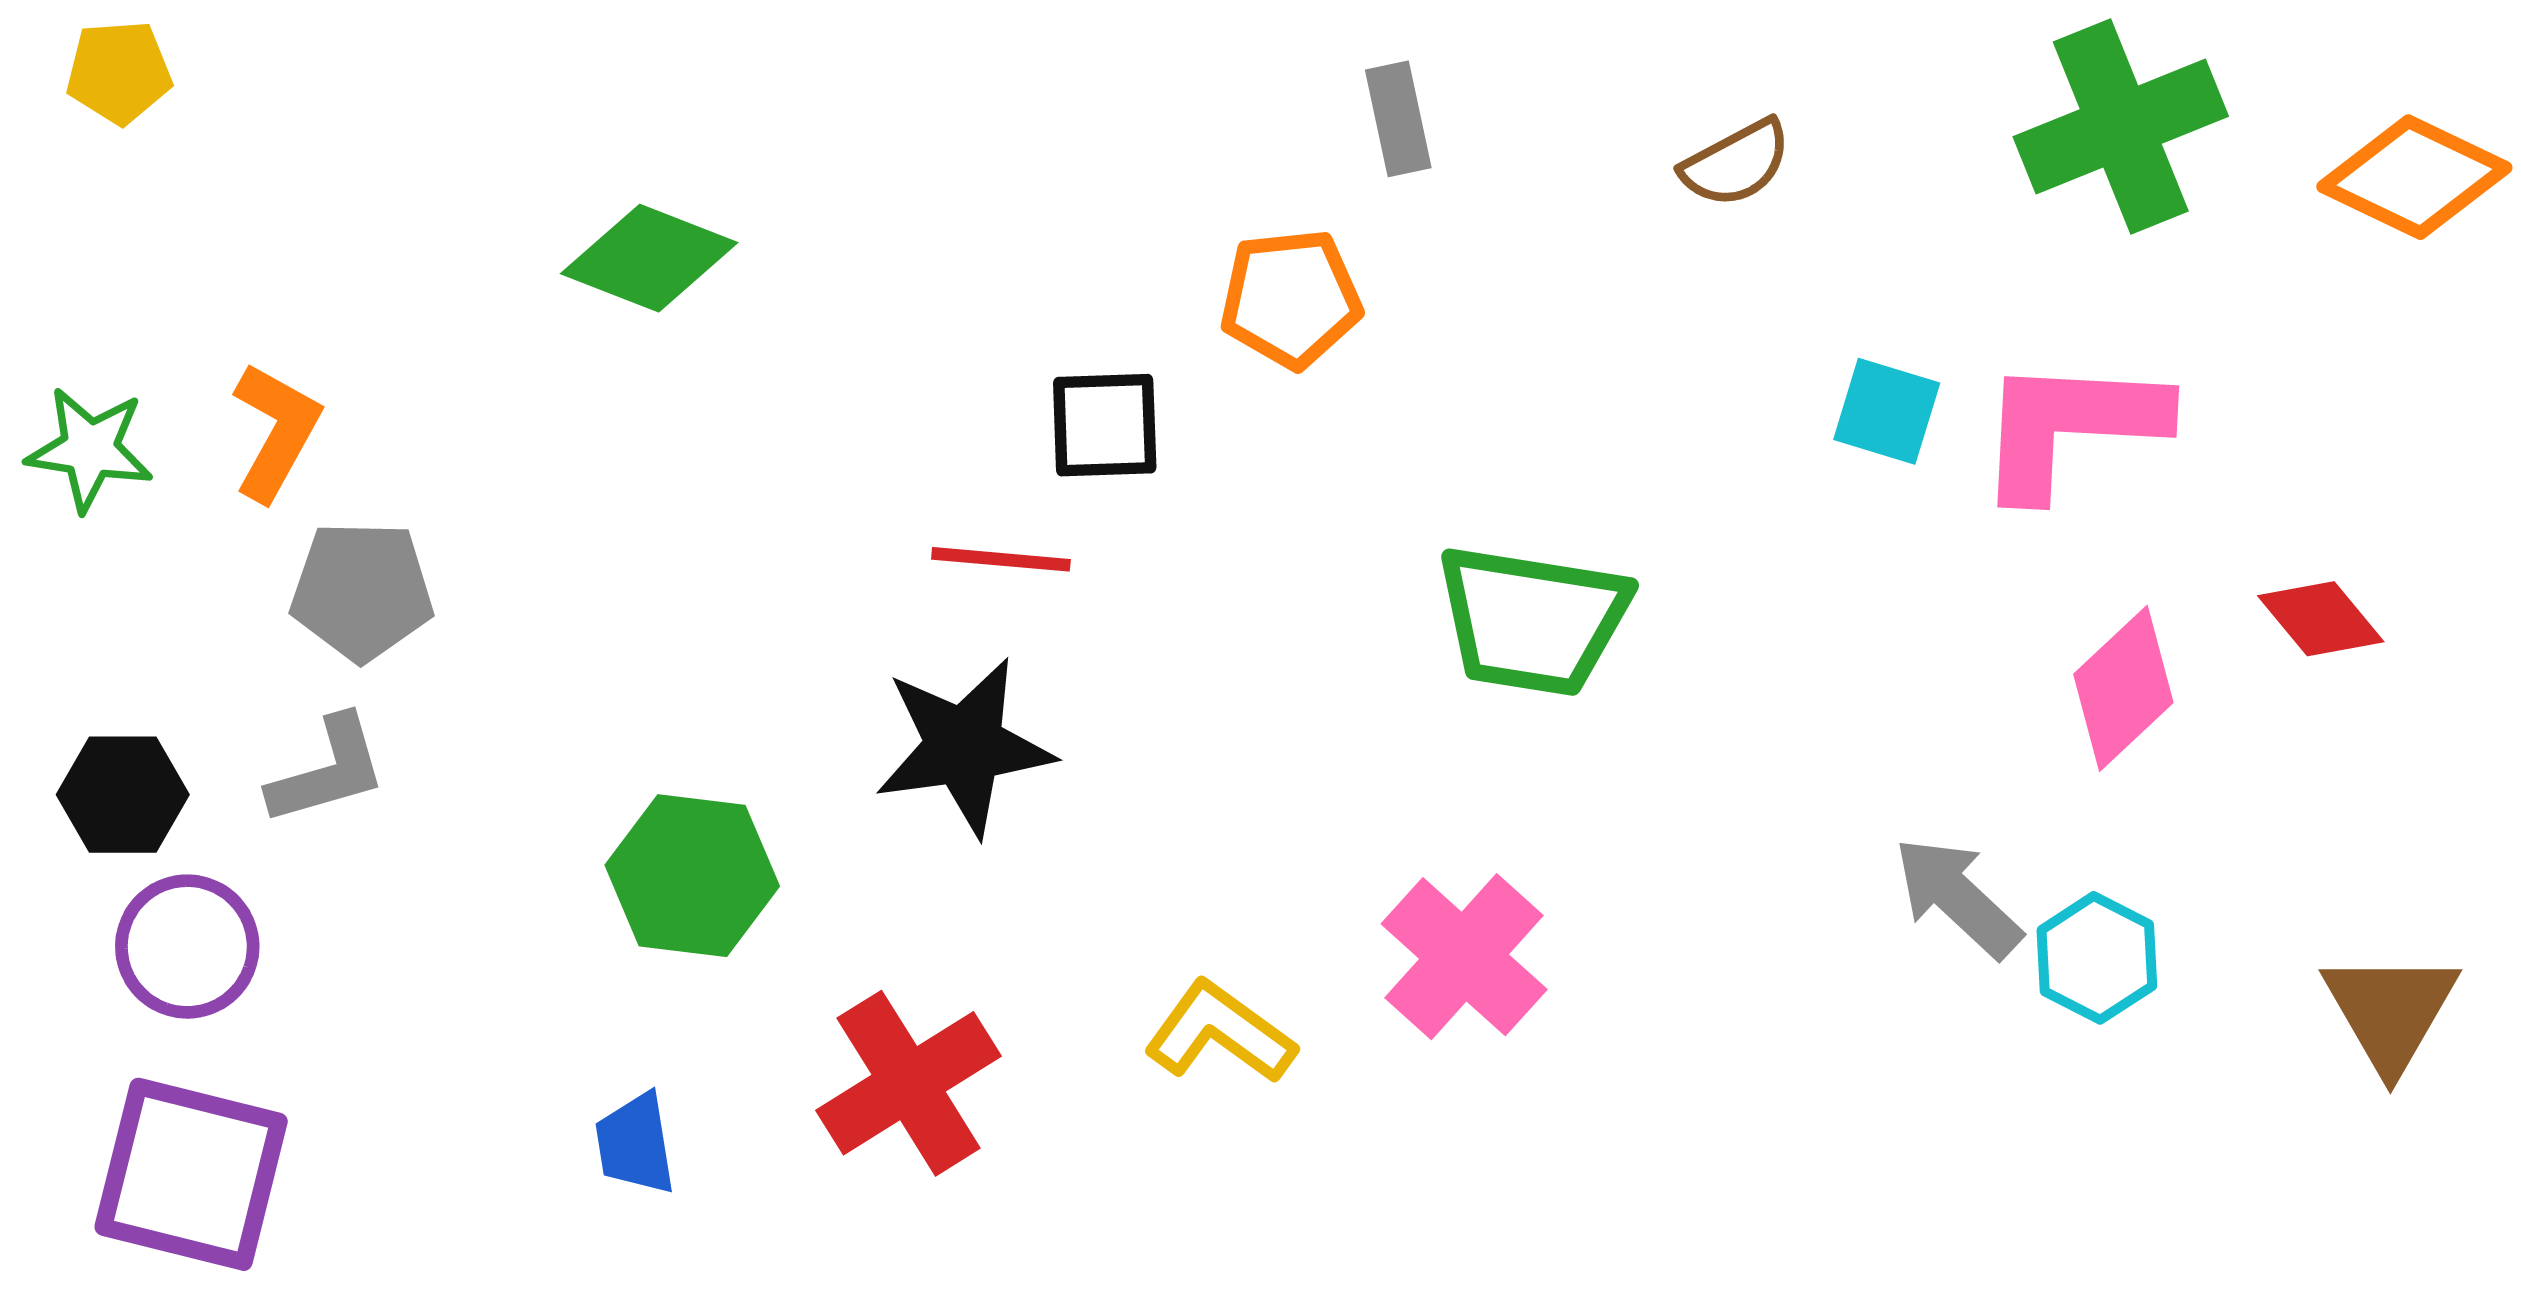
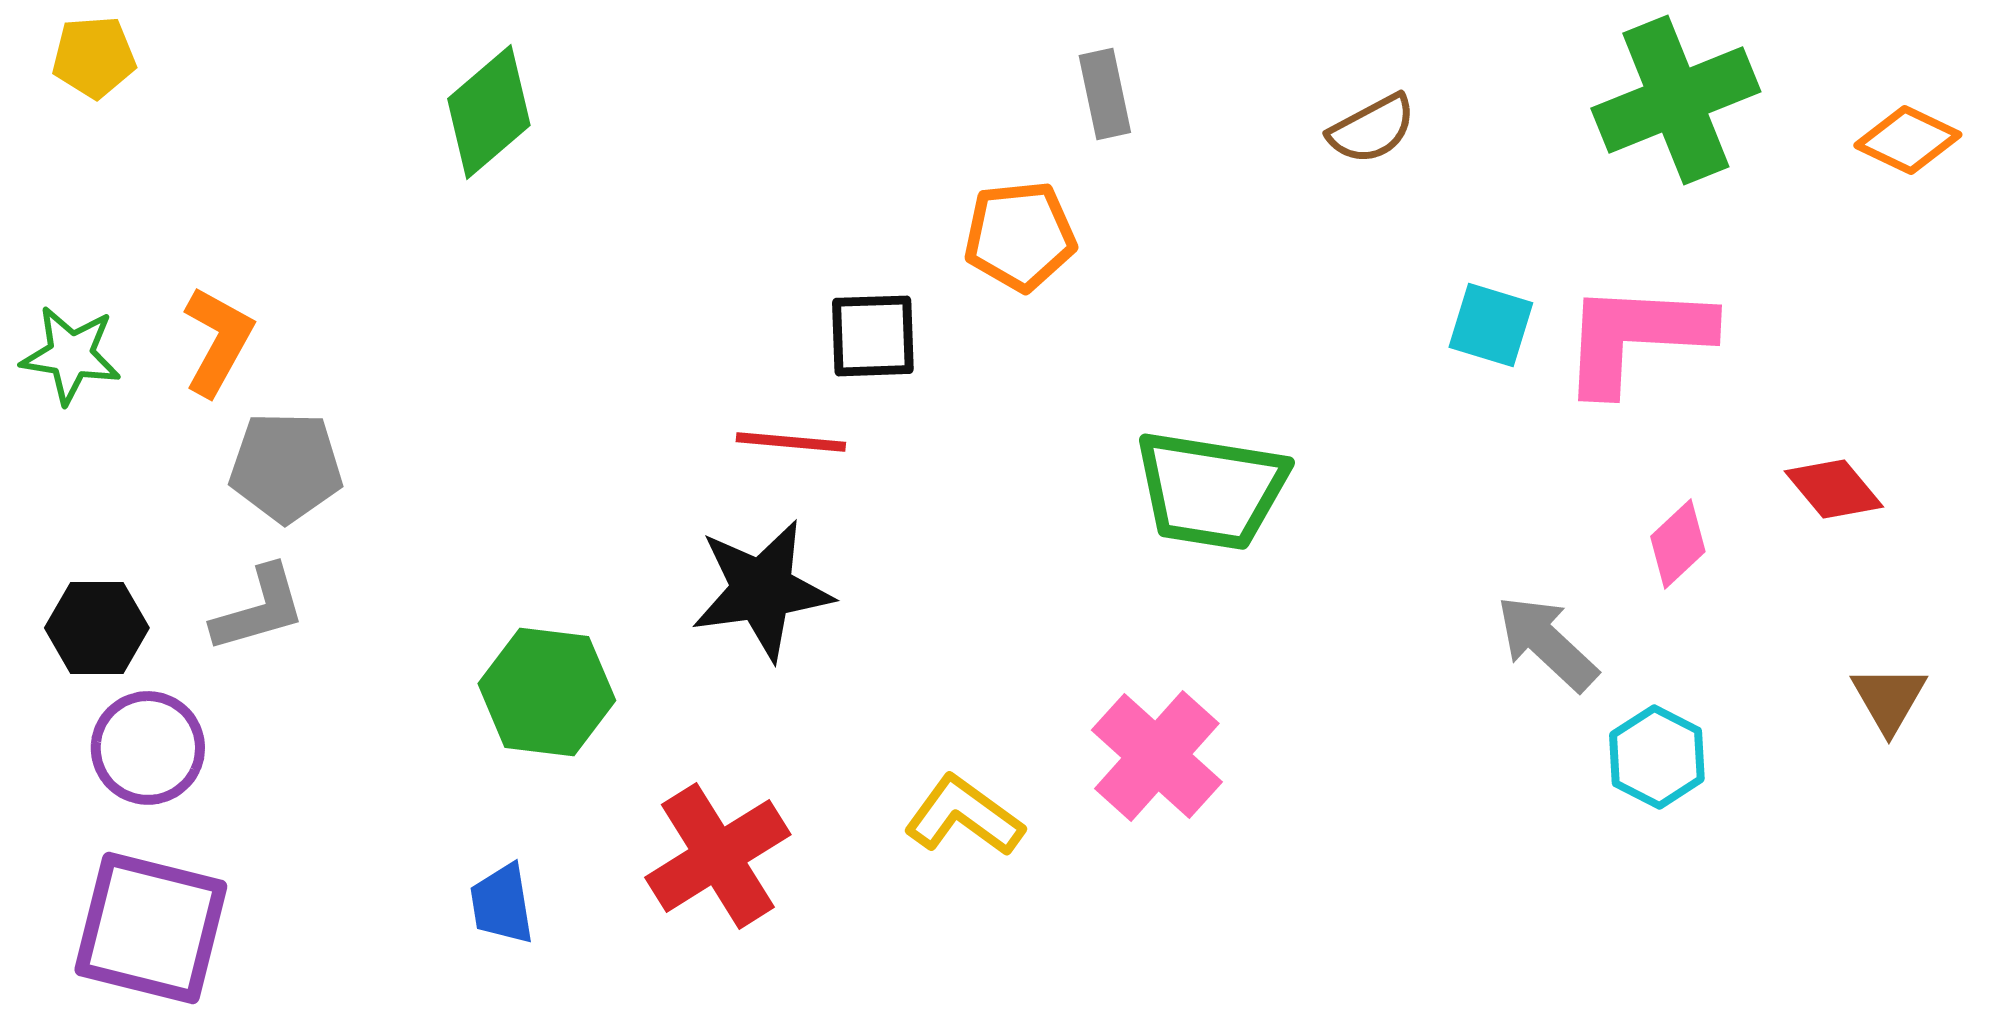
orange diamond: (2414, 177) -> (1908, 140), size x0.7
green diamond: (649, 258) -> (489, 112), moved, turned -62
pink diamond: (2123, 688) -> (1678, 544), size x0.7
gray arrow: (1958, 897) -> (1547, 643), moved
brown triangle: (2390, 1011) -> (1889, 699), moved, size x0.7

